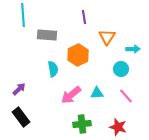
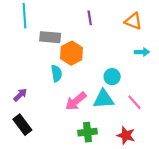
orange triangle: (107, 37) -> (133, 21), moved, turned -42
orange hexagon: (78, 55) -> (71, 53), moved
cyan circle: (121, 69) -> (112, 77), moved
cyan triangle: (97, 93) -> (104, 99), size x1.5

